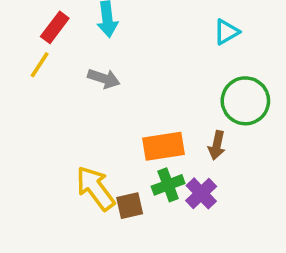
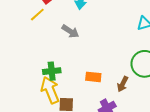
orange rectangle: (163, 146) -> (93, 77), size x0.7
green cross: (168, 185) -> (52, 71), moved

